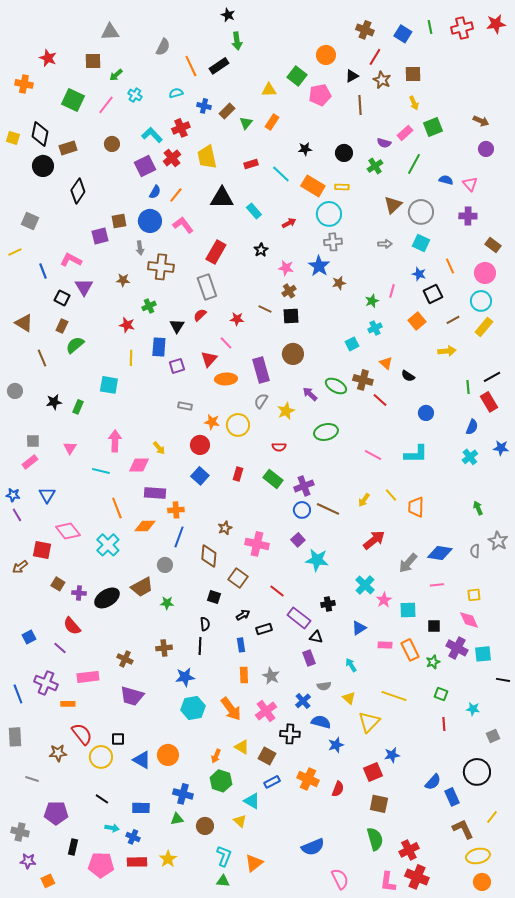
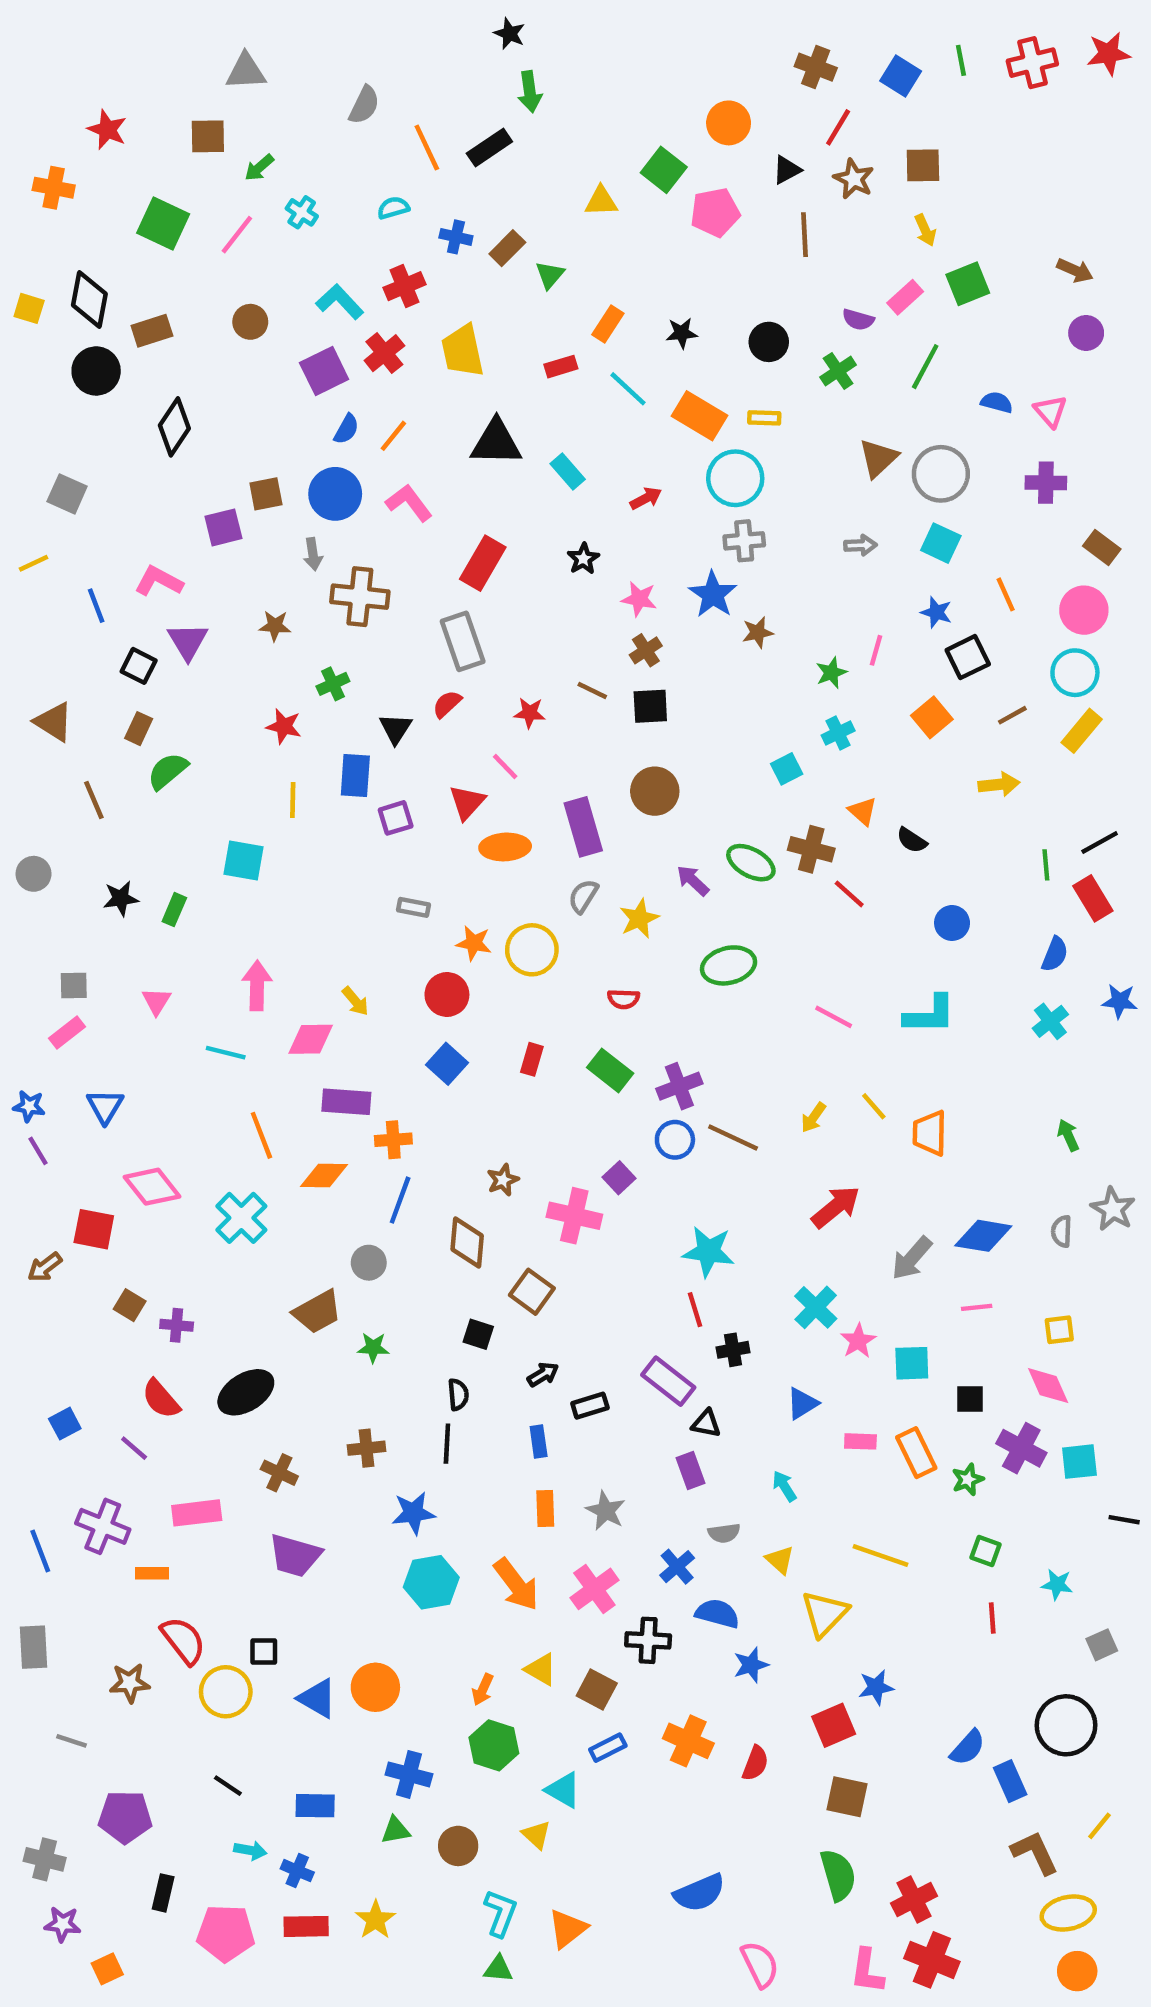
orange rectangle: (272, 122) -> (608, 324), moved
purple square: (298, 540) -> (619, 1178), moved
red line: (277, 591) -> (695, 1310), moved, turned 35
black ellipse: (107, 598) -> (246, 1392), moved

